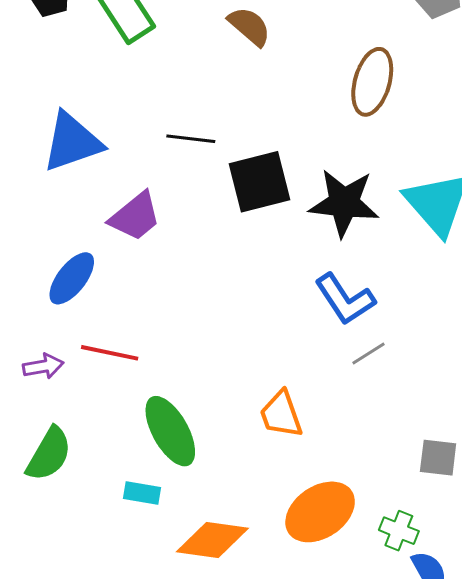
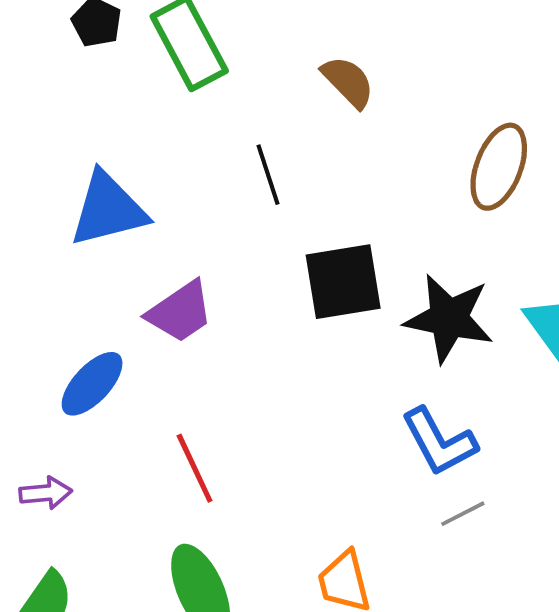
black line: (191, 139) -> (268, 175), moved, turned 60
red line: (110, 353) -> (195, 468), moved, turned 48

